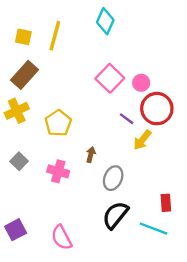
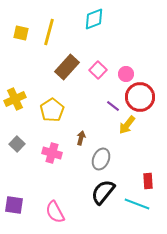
cyan diamond: (105, 21) -> (94, 19), turned 45
brown rectangle: (25, 75) -> (67, 67), moved
pink square: (110, 78) -> (98, 70), size x0.7
purple square: (16, 230) -> (14, 205), turned 36

